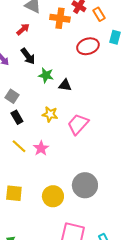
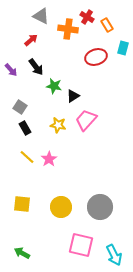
black triangle: (65, 85) -> (73, 96), turned -40
pink trapezoid: (78, 124) -> (86, 120), moved
gray circle: (85, 185) -> (100, 207), moved

